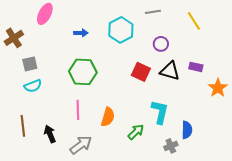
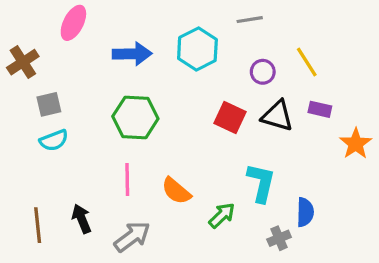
yellow line: (194, 21) -> (307, 62), moved
blue arrow: (81, 33) -> (132, 54), size x1.6
orange semicircle: (108, 117) -> (176, 191), turned 114
brown line: (23, 126) -> (38, 225), moved

